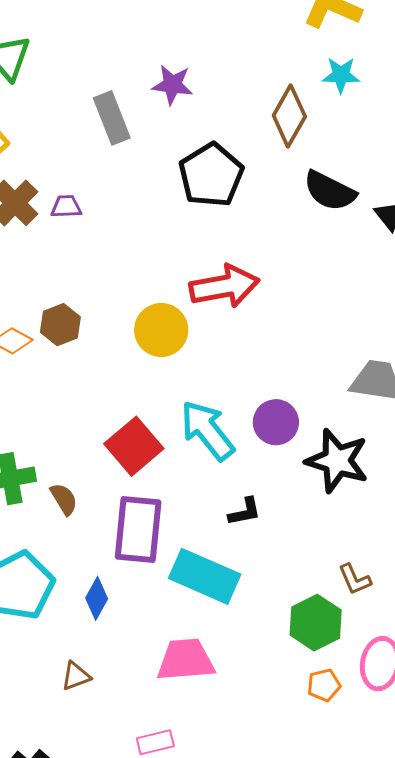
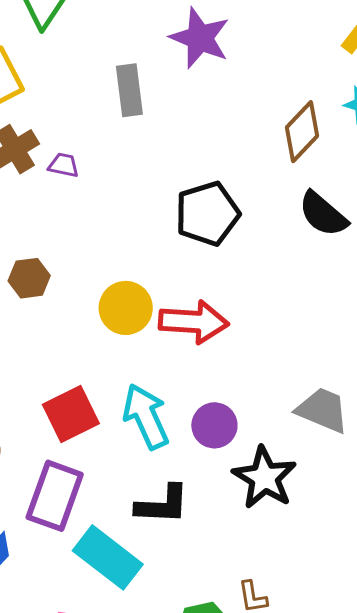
purple star: (172, 85) -> (200, 38), moved, size x1.5
black pentagon: (211, 175) -> (207, 214), moved
red arrow: (224, 286) -> (194, 322), moved
black L-shape: (245, 512) -> (162, 505), size x1.6

